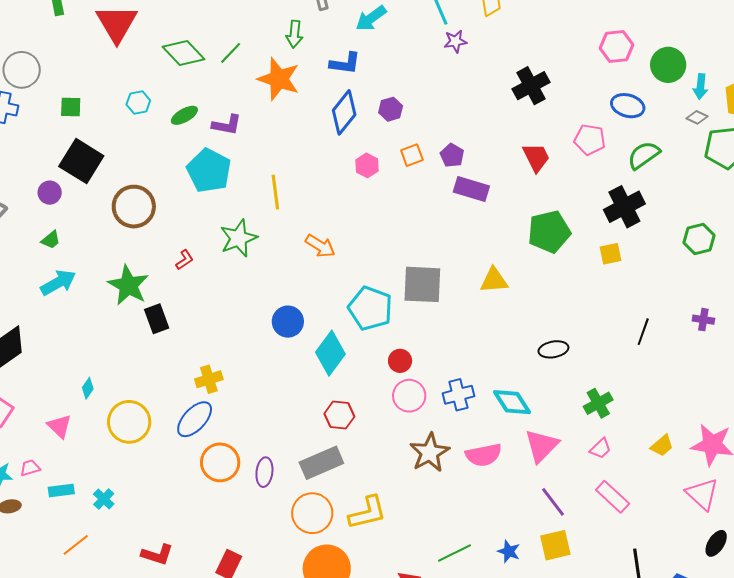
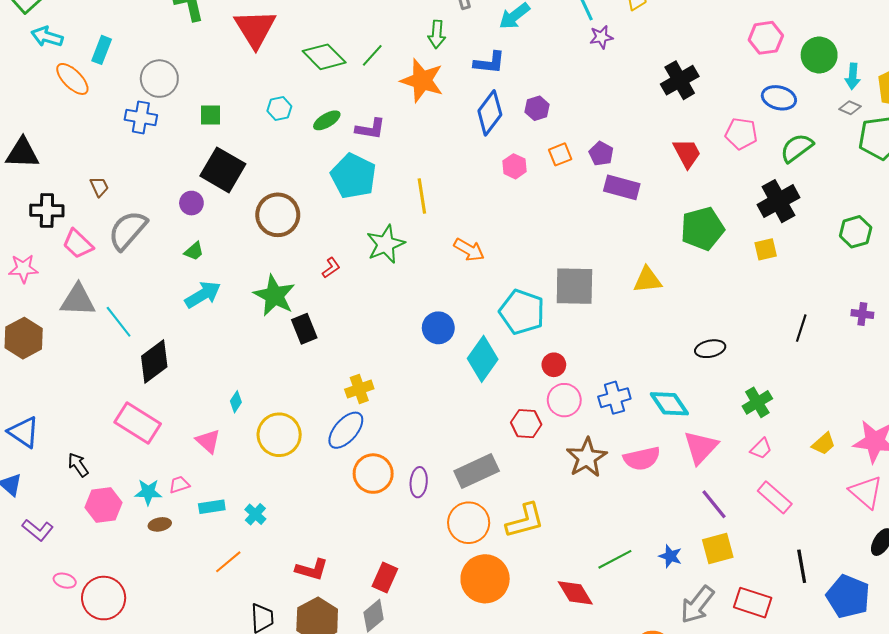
red hexagon: (339, 415) -> (526, 424), moved

